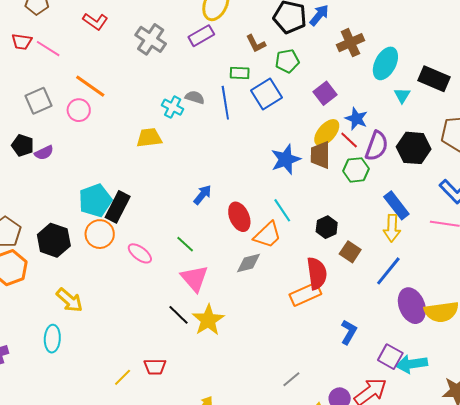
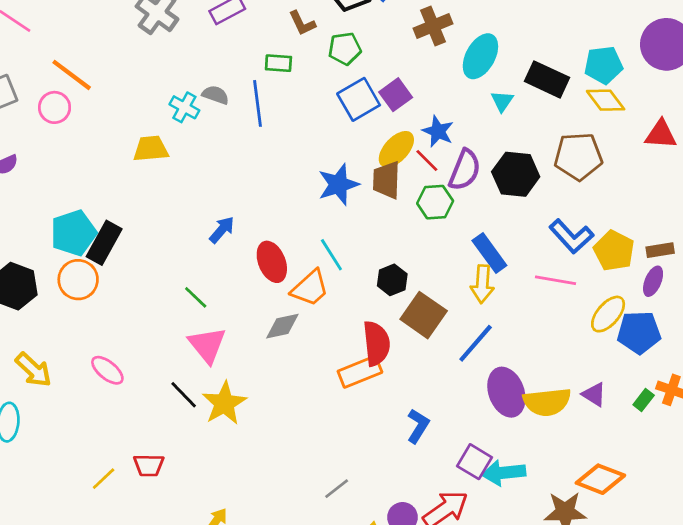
blue square: (267, 94) -> (359, 99), moved
brown square: (350, 252) -> (424, 315), size x1.5
pink ellipse: (140, 253) -> (107, 370), moved

